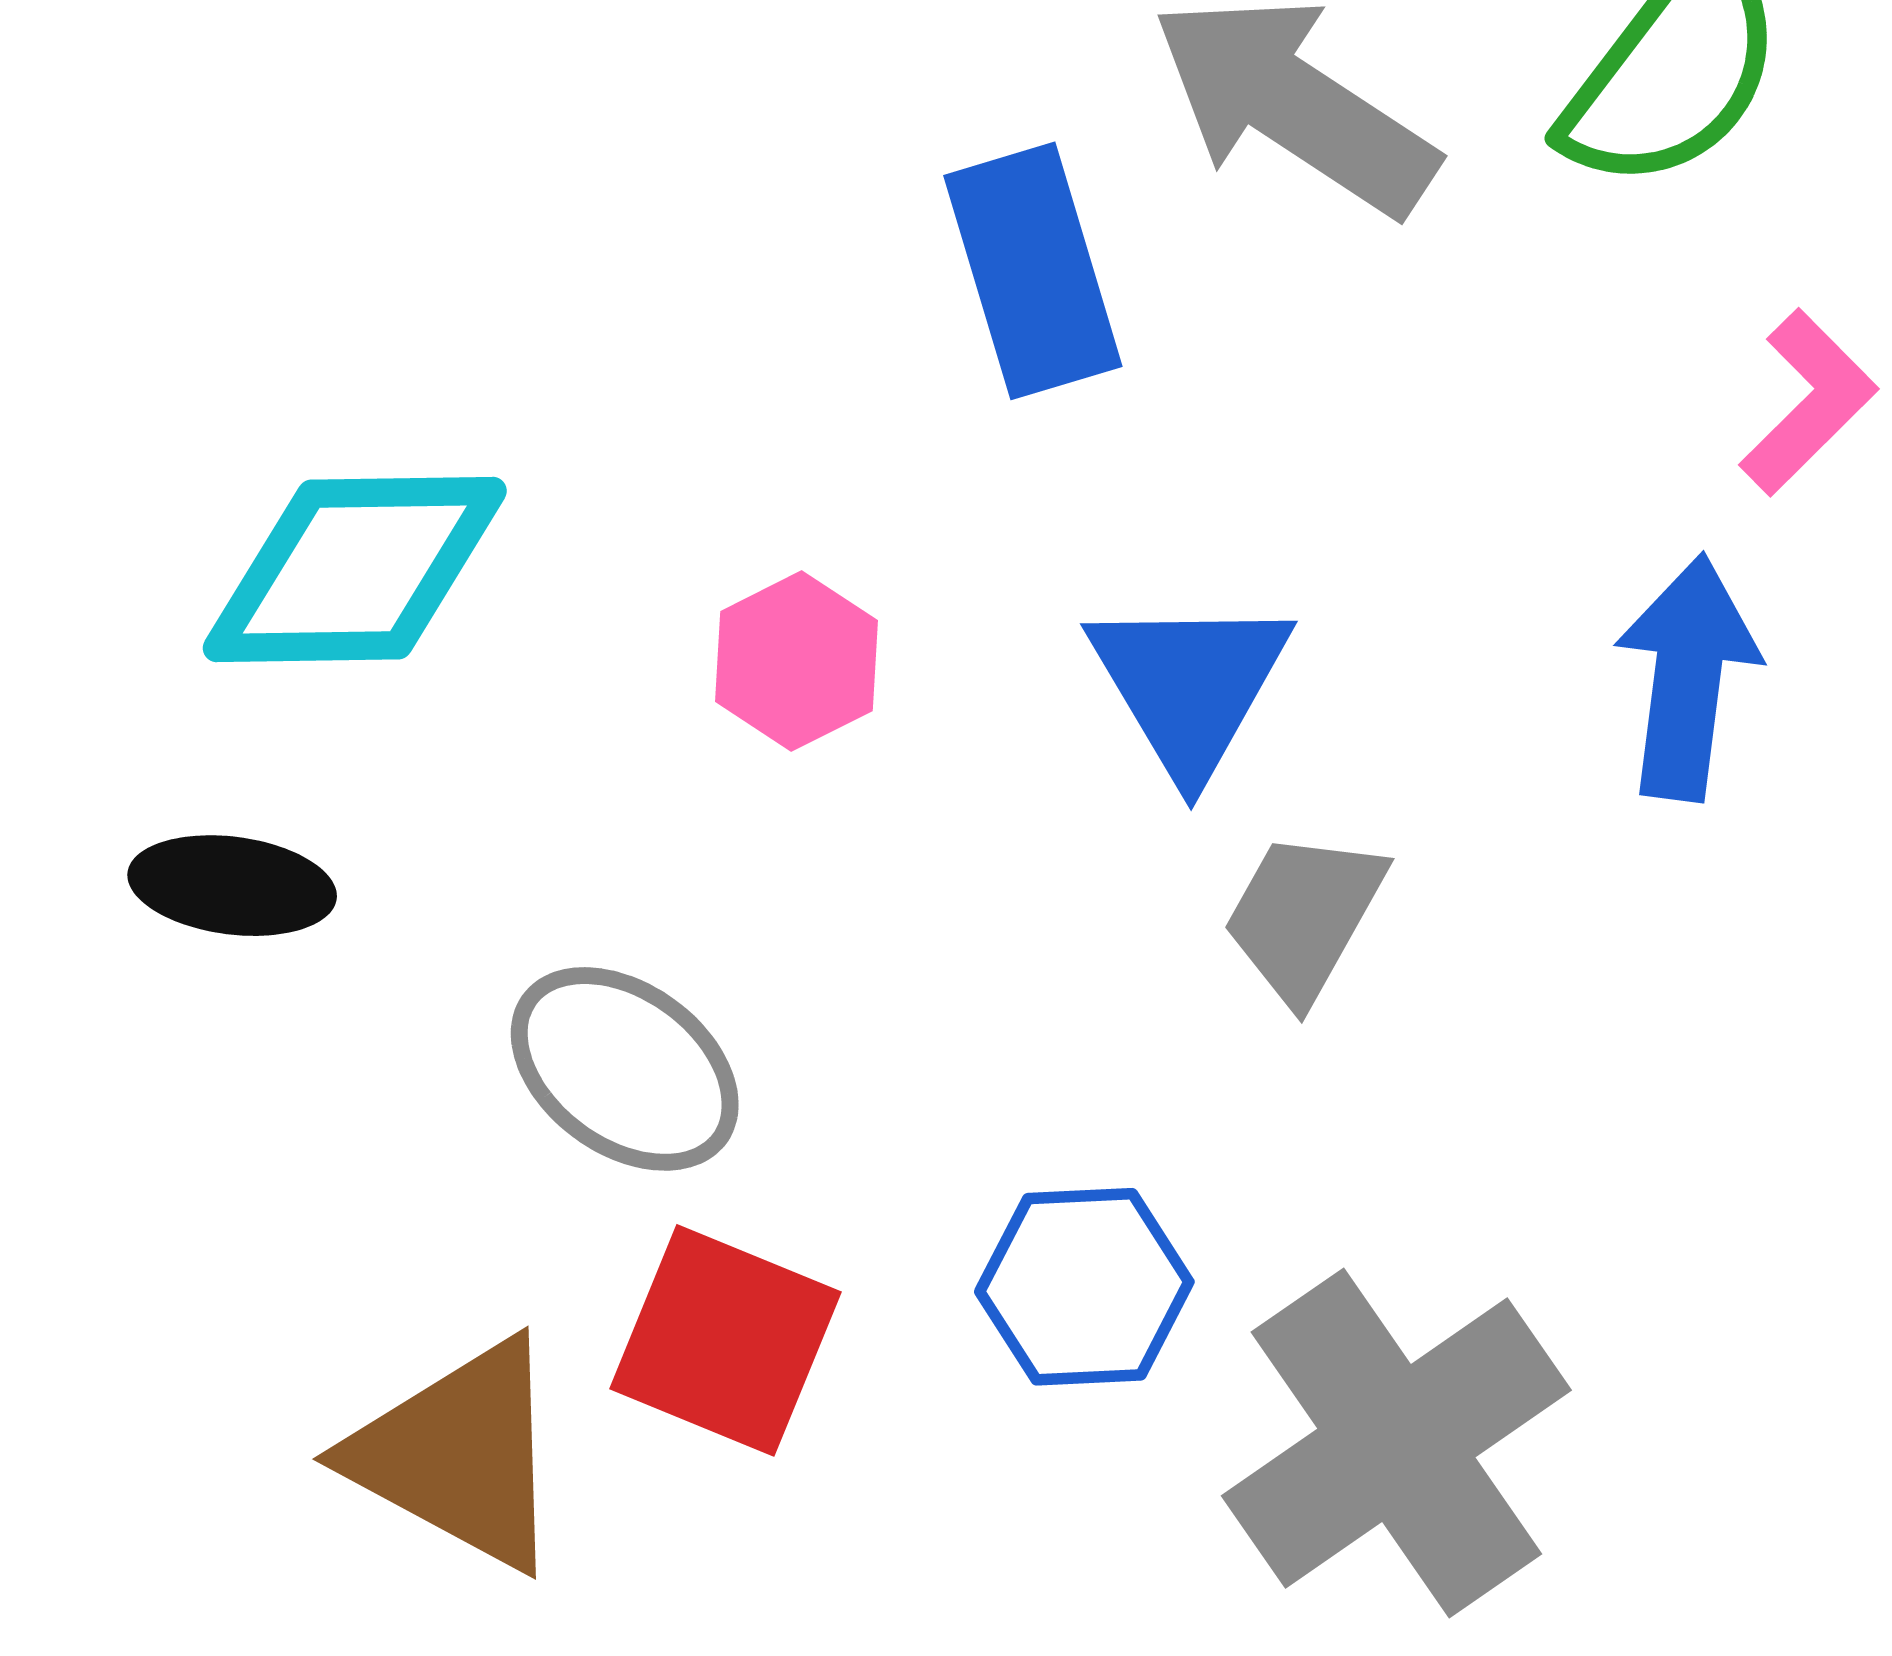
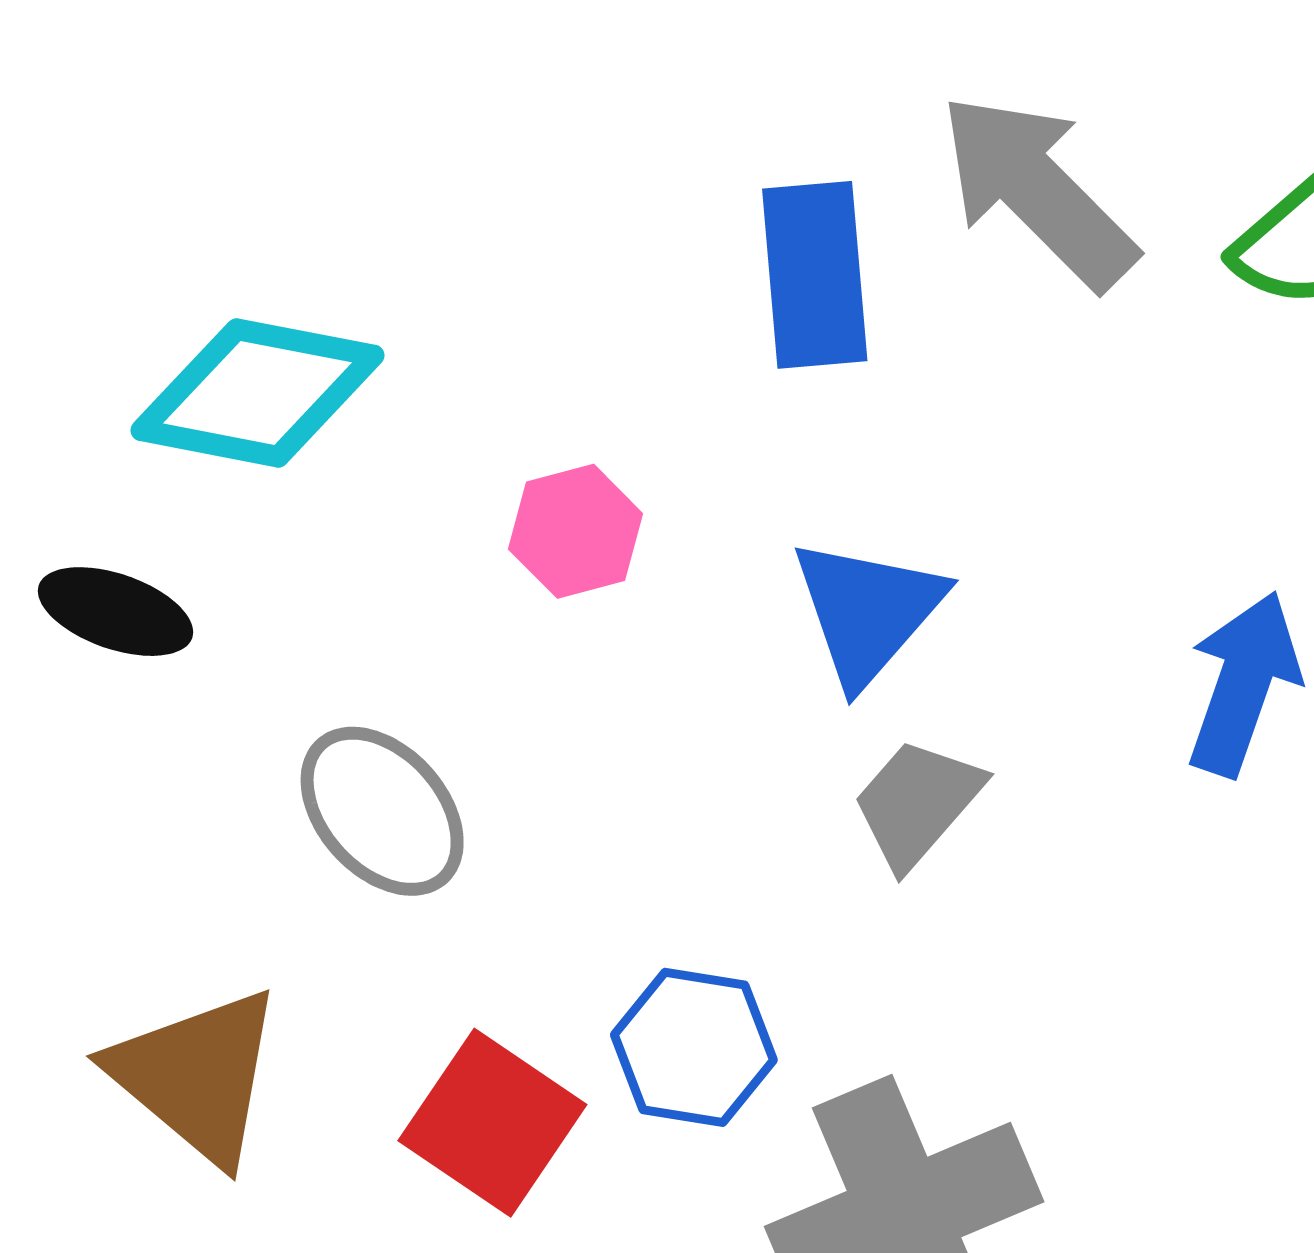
red square: (725, 1340) -> (492, 1123), moved

